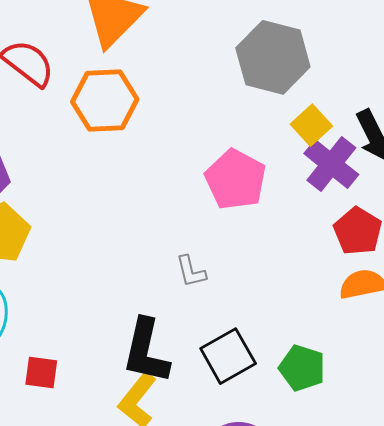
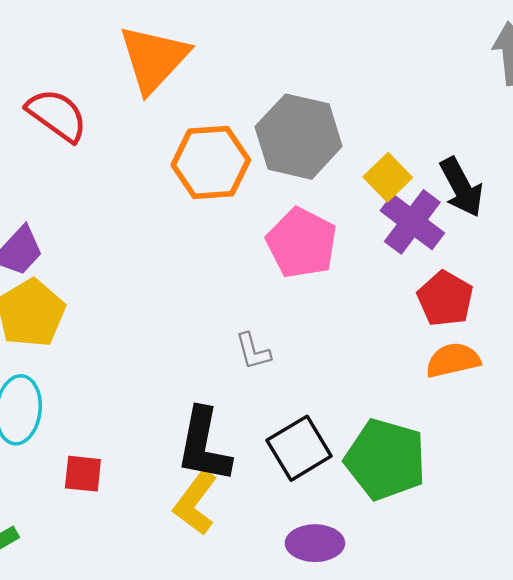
gray hexagon: (273, 57) -> (299, 137), moved
orange hexagon: (105, 101) -> (211, 162), moved
green pentagon: (302, 368) -> (385, 459), size x1.5

